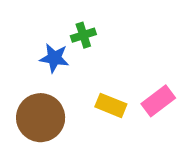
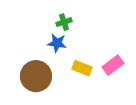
blue star: (54, 58) -> (57, 43), moved

